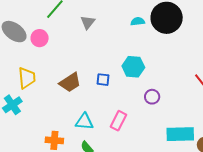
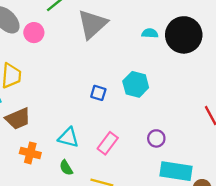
gray triangle: (88, 22) -> (92, 24), size x1.8
brown trapezoid: (70, 82) -> (18, 119), moved
purple circle: (152, 97) -> (156, 138), moved

